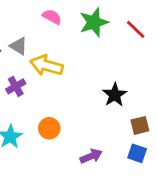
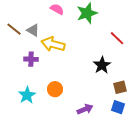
red line: (136, 29) -> (117, 38), moved
purple cross: (16, 86) -> (31, 59), turned 32

